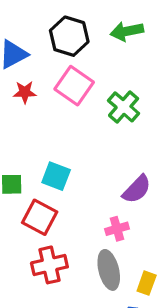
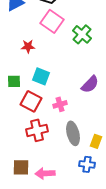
red star: (25, 92) -> (28, 46), moved
pink cross: (117, 229) -> (60, 104), moved

